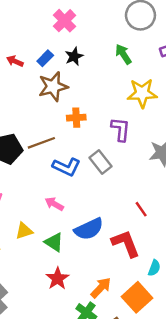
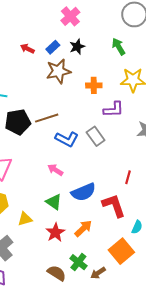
orange cross: (76, 118) -> (94, 85), moved
purple L-shape: (121, 129) -> (114, 109), turned 80
red line: (141, 209) -> (128, 177), turned 48
yellow triangle: (24, 231) -> (25, 219), moved
orange arrow: (101, 288) -> (83, 228), moved

